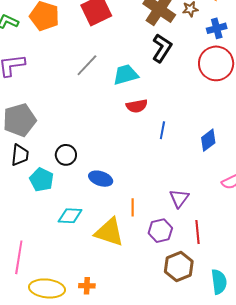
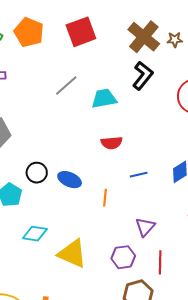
red semicircle: (137, 106) -> (112, 143), moved
blue line: (162, 130) -> (139, 175), moved, turned 60
blue ellipse: (101, 179) -> (70, 180), moved
orange line: (133, 207) -> (105, 198), moved

